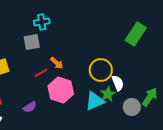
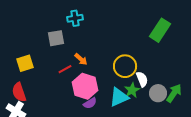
cyan cross: (42, 22) -> (75, 18), moved
purple semicircle: (30, 107) -> (90, 103), moved
gray circle: (132, 107) -> (158, 93), moved

